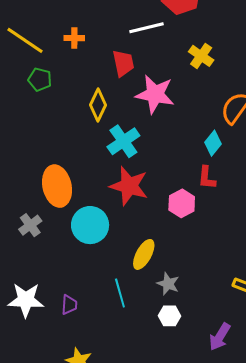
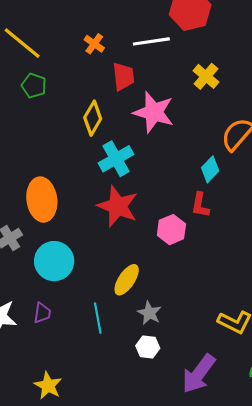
orange cross: (74, 38) -> (94, 44), moved, turned 30
cyan circle: (90, 225) -> (54, 261), moved
purple trapezoid: (69, 305) -> (42, 313), moved
purple arrow: (220, 337) -> (199, 374), size x1.4

